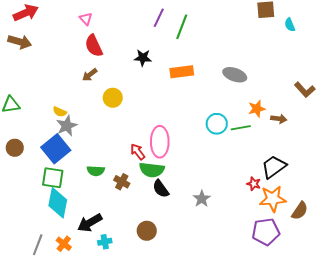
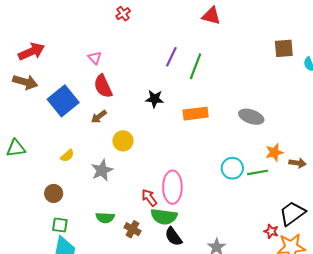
yellow semicircle: (60, 112) -> (67, 156), turned -64
gray star: (67, 126) -> (102, 170), moved
brown circle: (15, 148) -> (54, 193), moved
blue square: (56, 149) -> (63, 101), moved
green square: (53, 178) -> (60, 225), size x0.7

